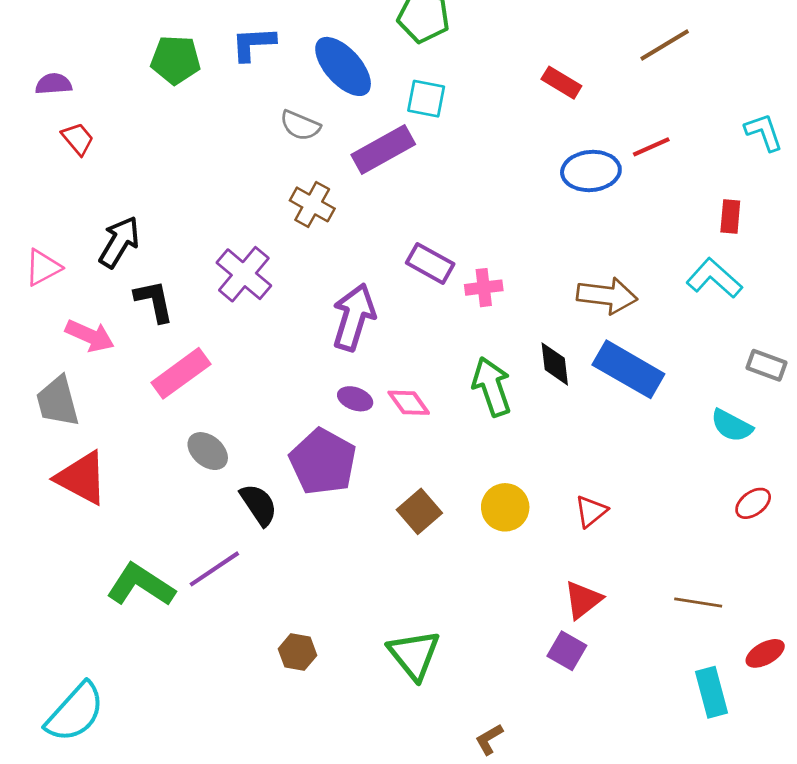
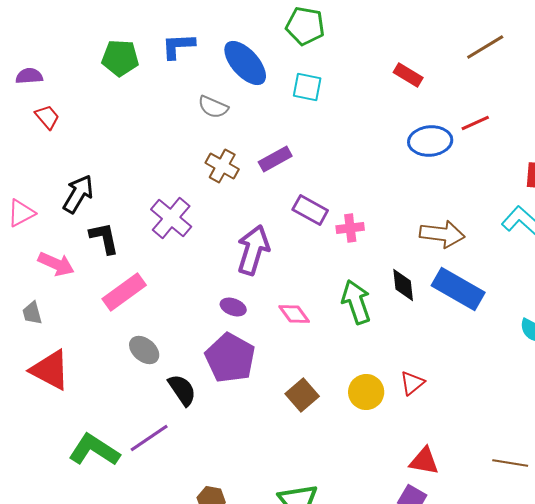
purple rectangle: (383, 150) -> (275, 159), moved, size x0.7
purple ellipse: (355, 399) -> (233, 307), moved
gray trapezoid: (58, 401) -> (32, 313), size x0.6
red triangle: (591, 511) -> (412, 383), moved
red triangle: (583, 600) -> (424, 461), turned 48

